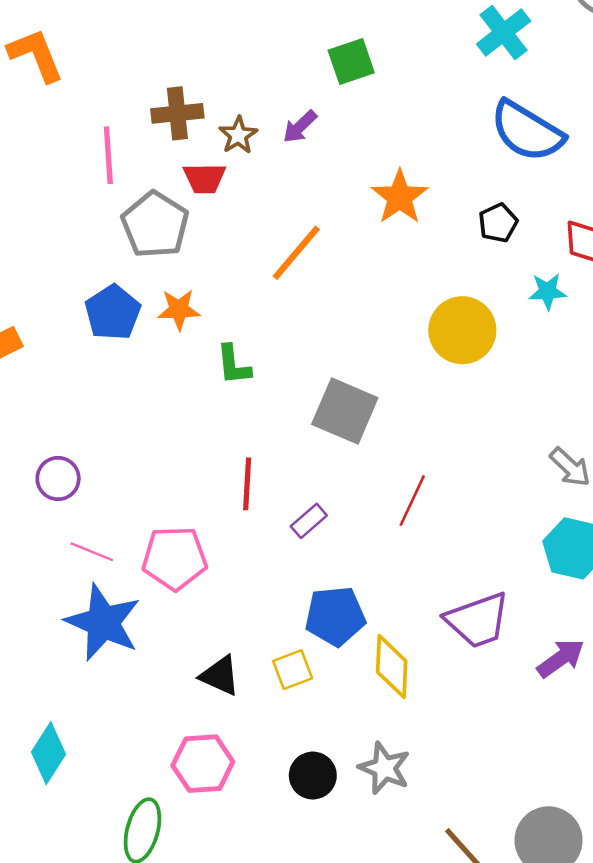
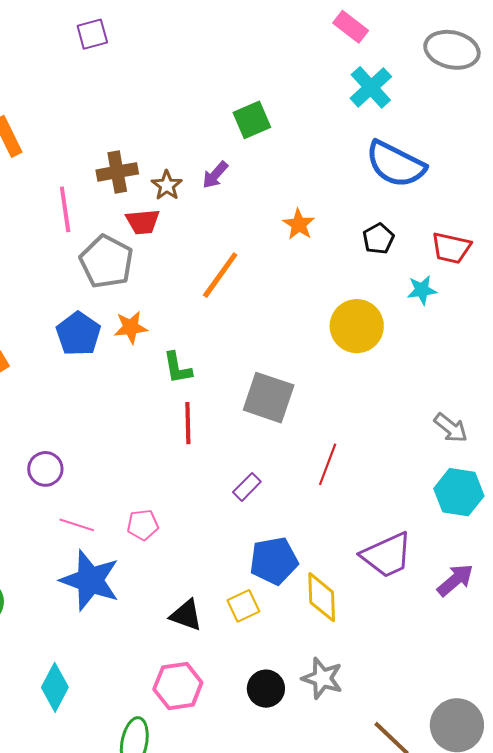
orange star: (400, 197) -> (299, 224), size x0.7
red line: (247, 484) -> (188, 423), moved
pink pentagon: (175, 558) -> (143, 525), size x0.6

